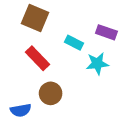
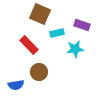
brown square: (35, 18) -> (40, 14), moved
cyan rectangle: (74, 43) -> (57, 33), turned -40

